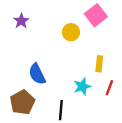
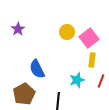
pink square: (96, 15) -> (89, 38), moved
purple star: (21, 21) -> (18, 29), moved

